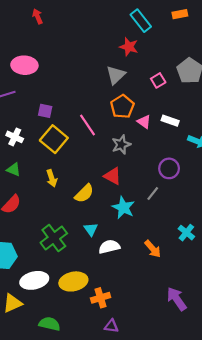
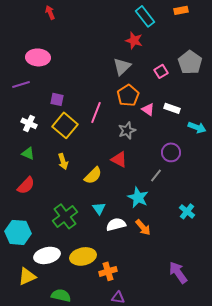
pink line: (88, 125) -> (96, 112), turned 55
cyan star: (123, 208) -> (138, 197), moved
orange arrow: (153, 249) -> (143, 227), moved

